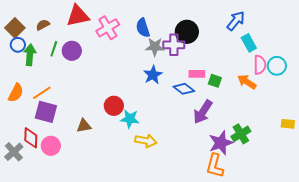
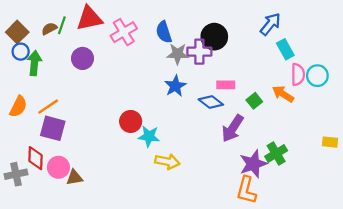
green line: (54, 49) -> (62, 25), moved
green square: (215, 81) -> (254, 101), moved, turned 32
brown triangle: (84, 126) -> (74, 178), moved
gray cross: (14, 152) -> (16, 174), turned 30

